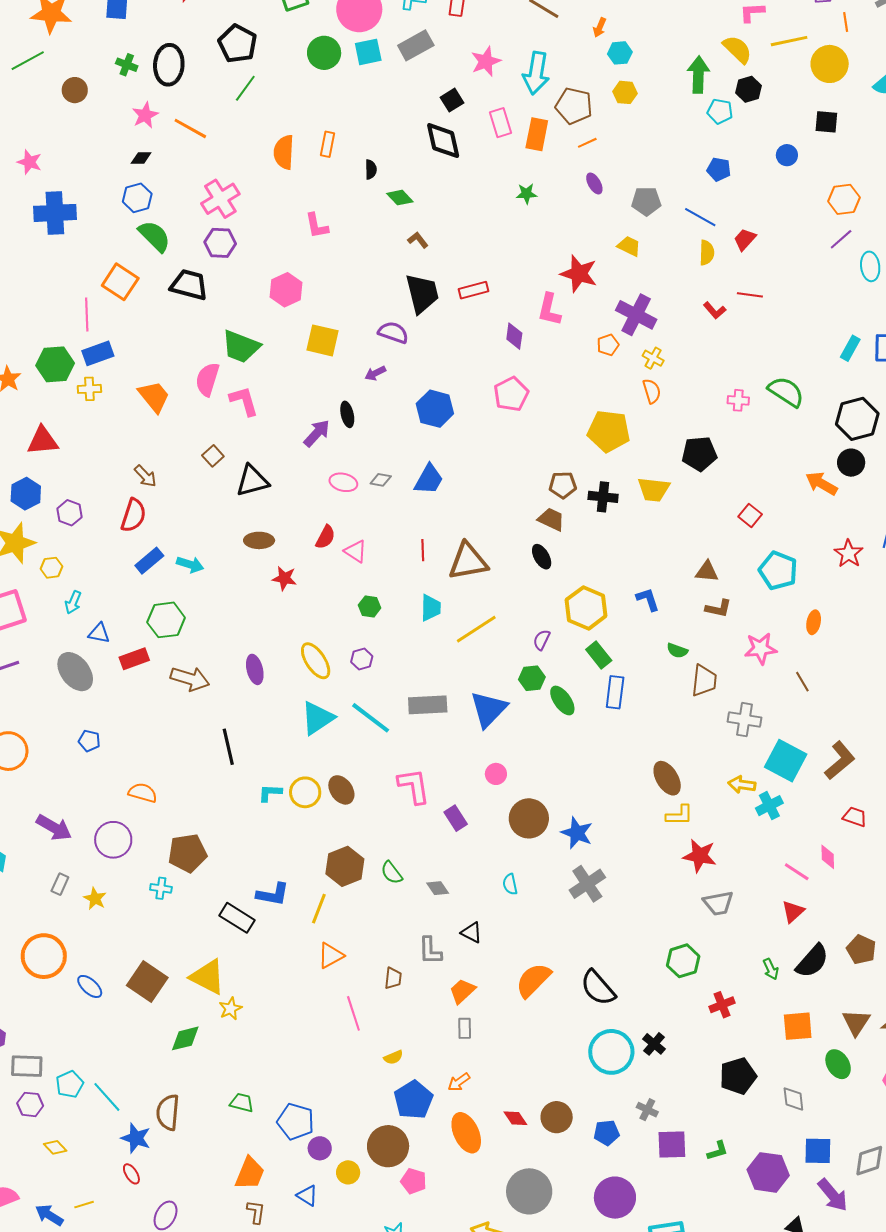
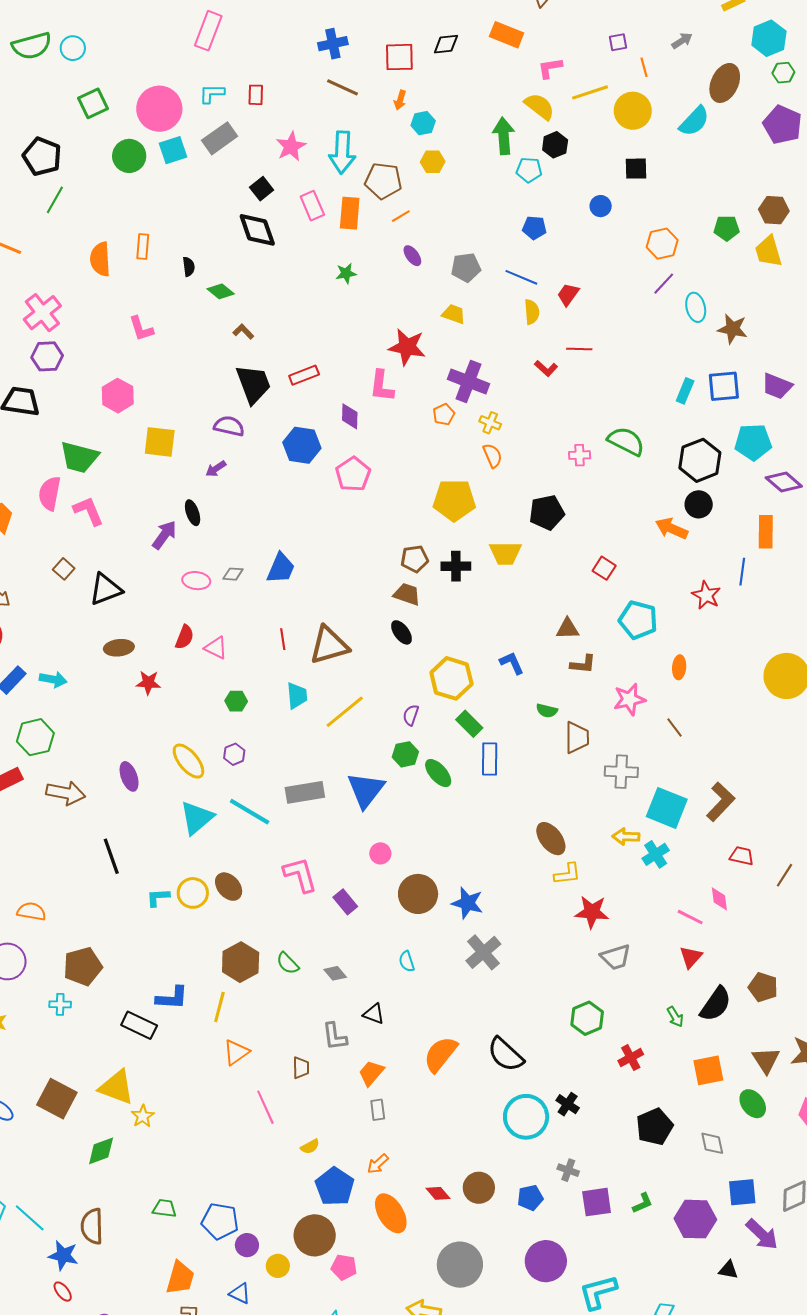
blue hexagon: (435, 409) -> (302, 445), moved

